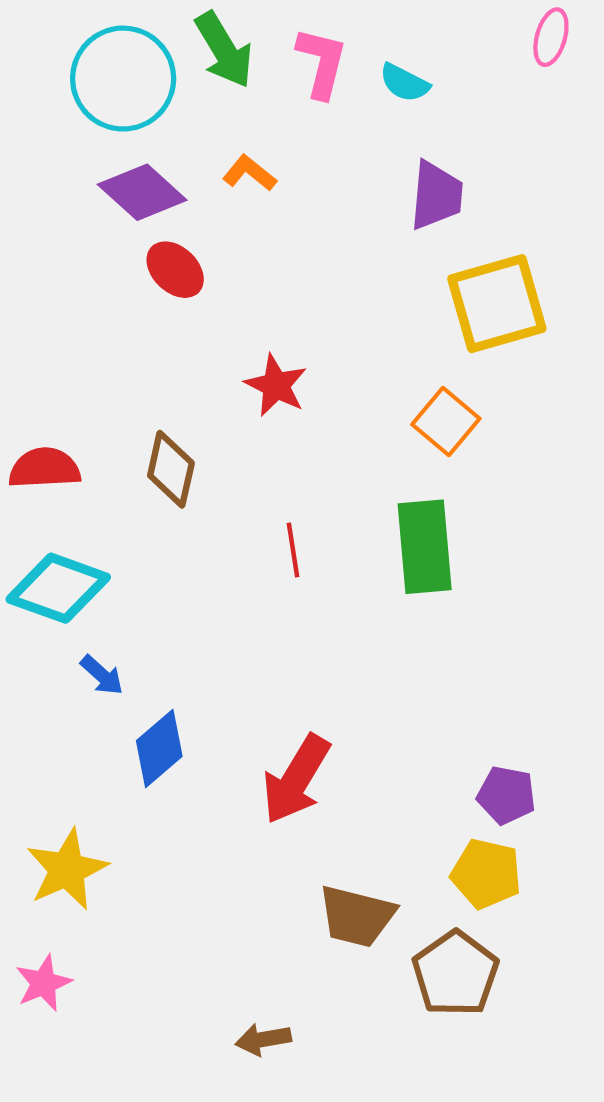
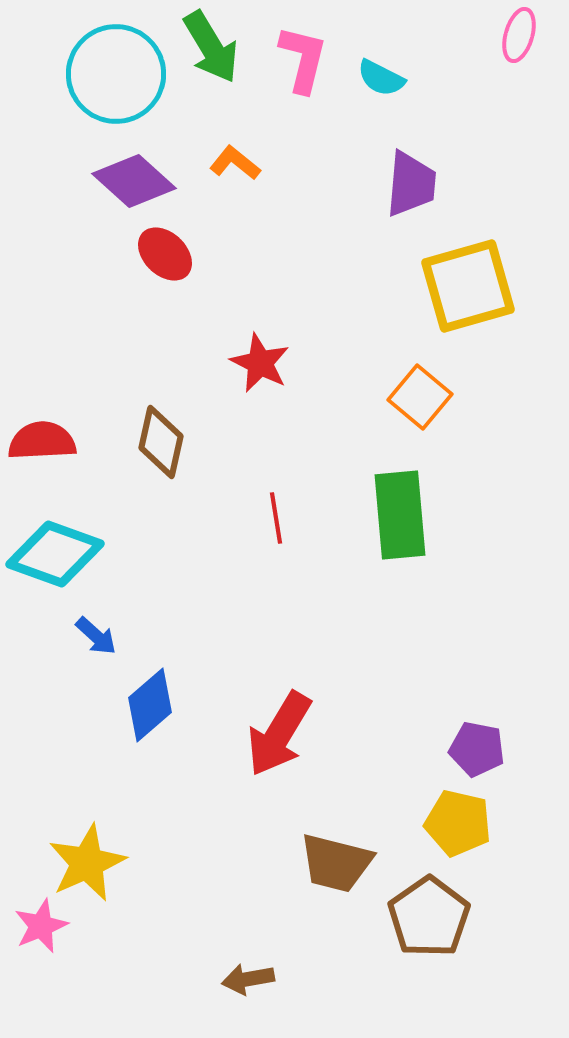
yellow star: (67, 870) -> (87, 863), moved

